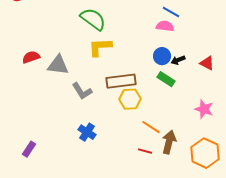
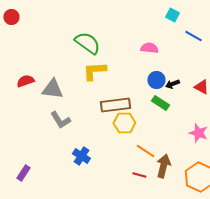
blue line: (171, 12) -> (193, 36), moved
pink semicircle: (165, 26) -> (149, 48), moved
gray L-shape: (82, 91) -> (60, 120), moved

